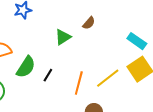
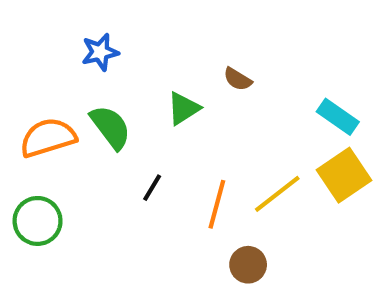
brown semicircle: (89, 23) -> (238, 79), turned 80
green semicircle: (26, 67) -> (110, 127), moved, turned -70

